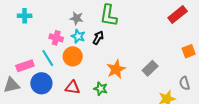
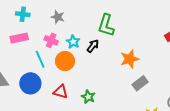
gray star: (77, 18) -> (58, 17), moved
pink rectangle: (25, 66) -> (19, 38), moved
orange star: (116, 69) -> (130, 59), moved

